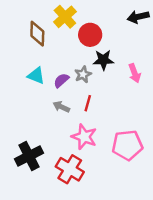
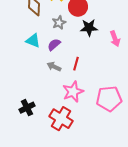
gray star: (83, 74) -> (59, 23), moved
pink star: (84, 137) -> (73, 92), turned 30
black cross: (29, 156) -> (27, 108), size x0.7

